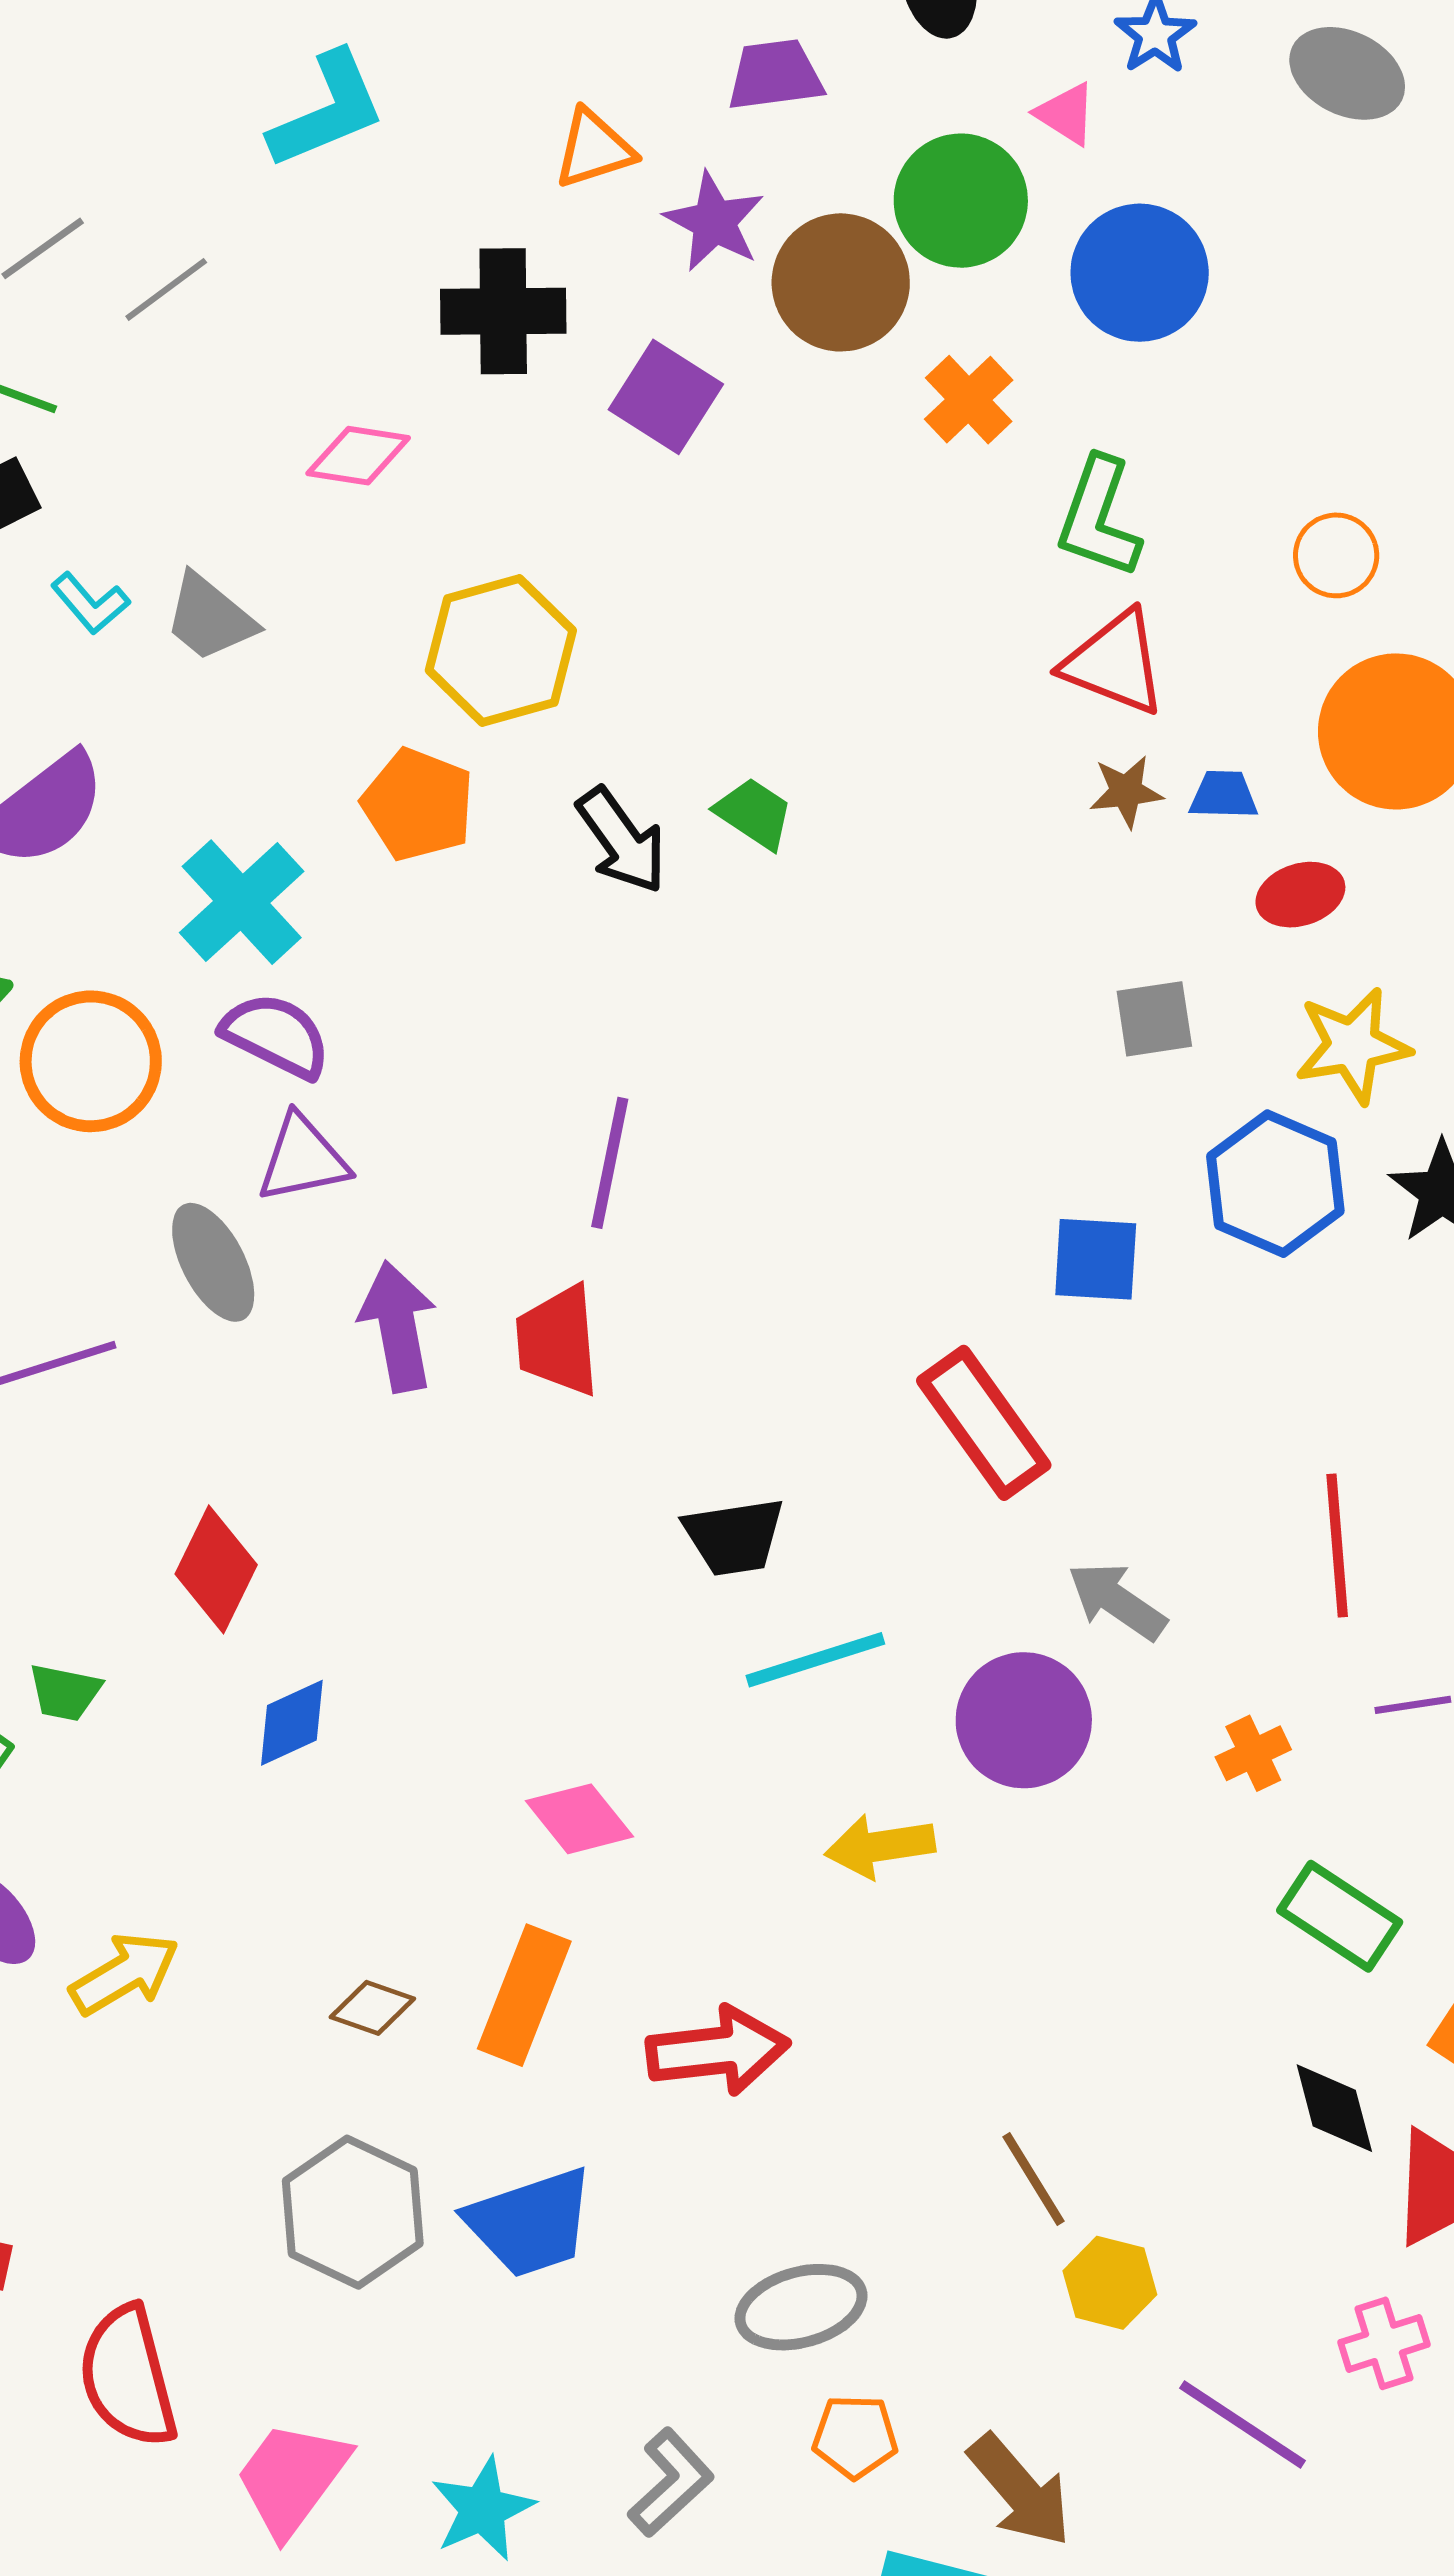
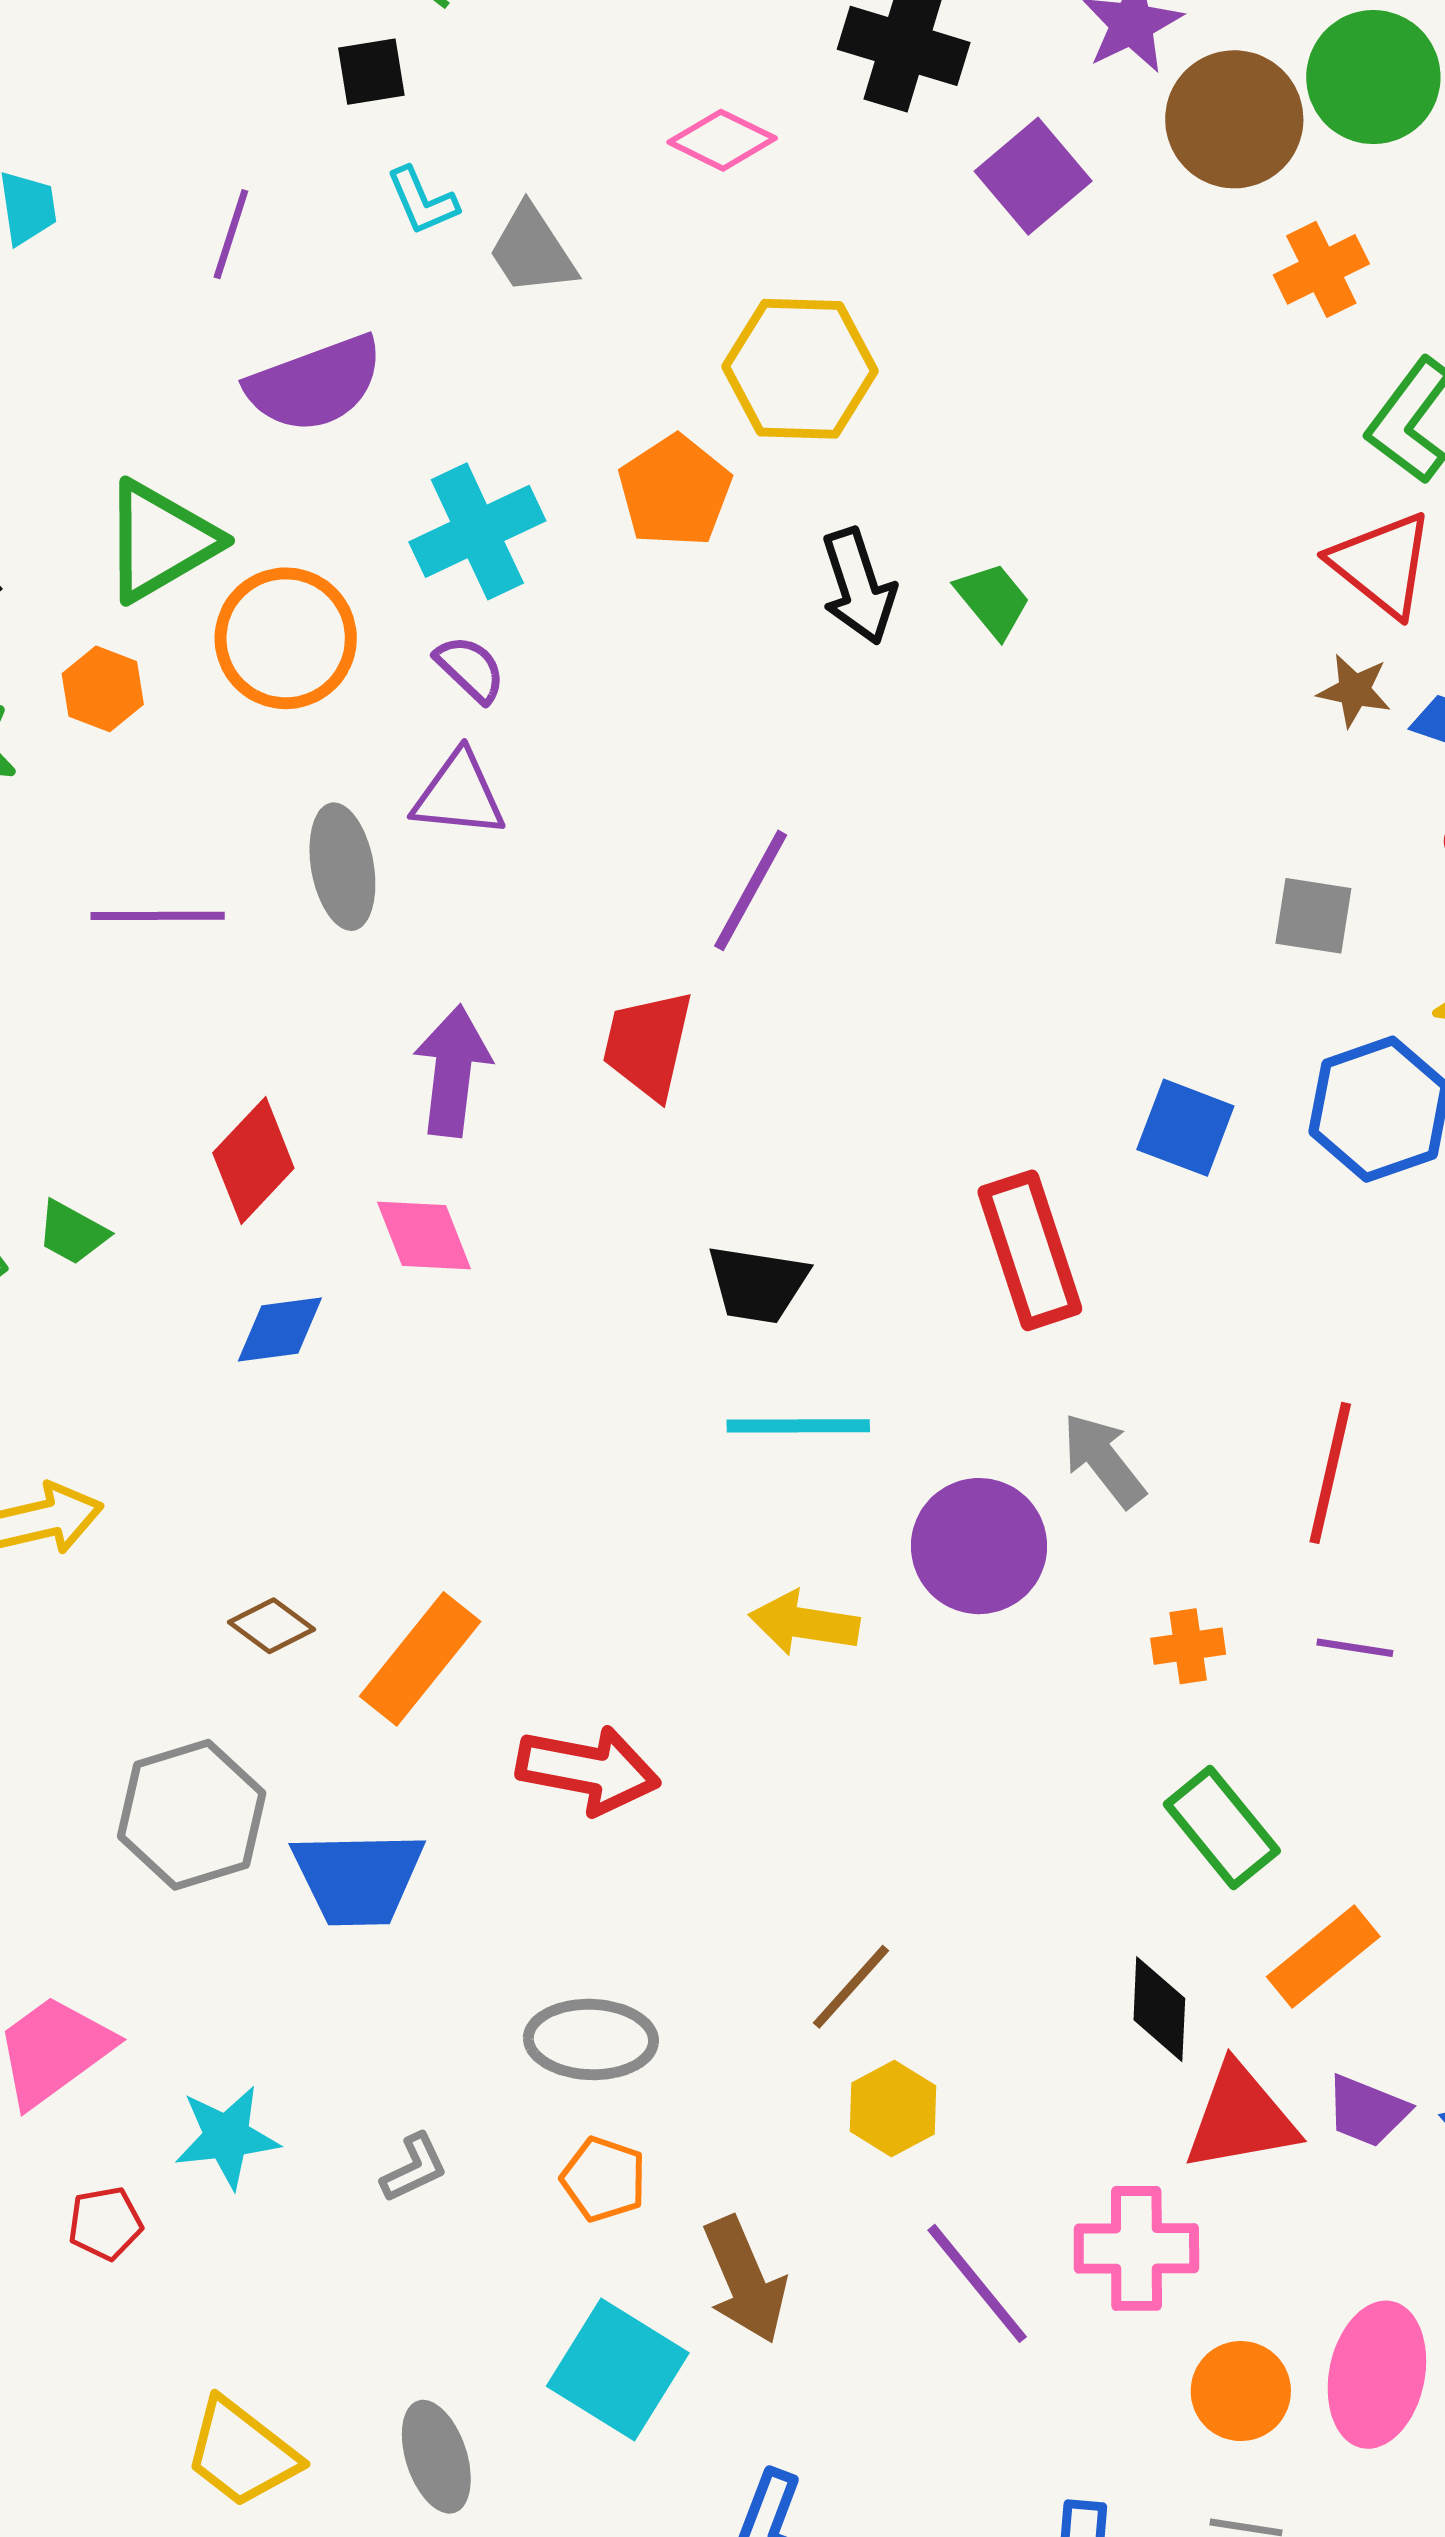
purple semicircle: (276, 1035) -> (470, 669), size x0.7
purple arrow: (398, 1326) -> (452, 1071), moved
pink diamond: (580, 1819) -> (424, 1235), moved
brown line: (1033, 2179) -> (851, 1987), turned 56
pink cross: (1384, 2343) -> (1136, 2248), size x1.4
gray L-shape: (671, 2483) -> (414, 2168), size x0.7

